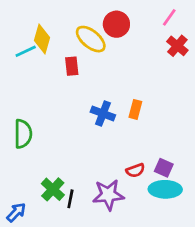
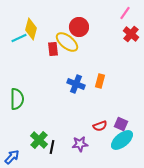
red circle: (116, 24) -> (79, 27), moved
yellow ellipse: (91, 39) -> (67, 42), moved
cyan ellipse: (165, 189) -> (122, 140), turned -40
purple star: (108, 195) -> (80, 144), size x0.7

